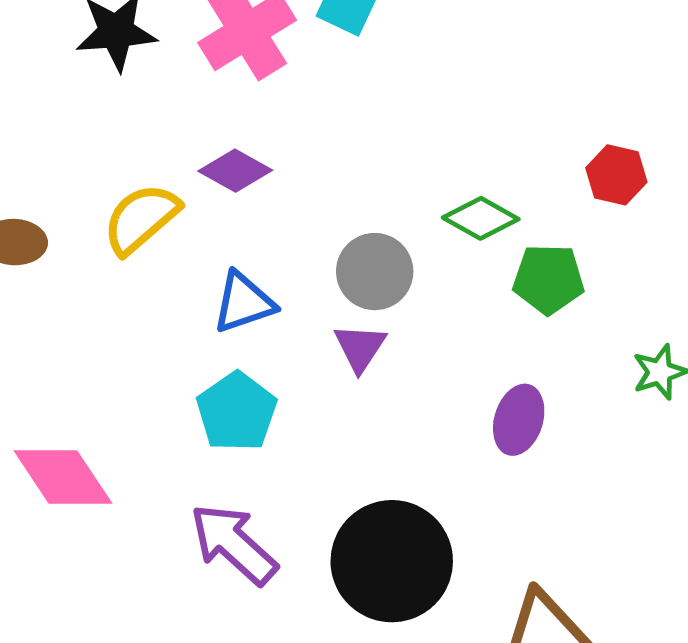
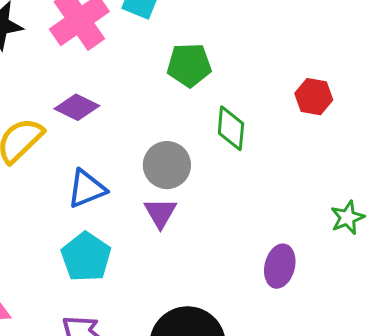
green diamond: (481, 218) -> (231, 128), turned 69
green pentagon: (548, 279) -> (189, 65), moved
purple ellipse: (519, 420) -> (280, 266), moved

